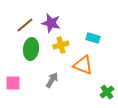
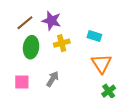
orange triangle: (83, 65) -> (101, 64), moved, turned 35
pink square: (13, 83) -> (22, 82), moved

